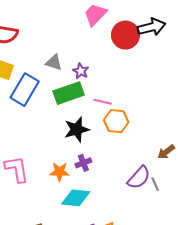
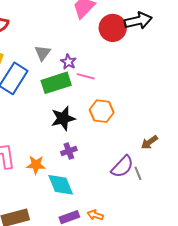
gray triangle: (54, 63) -> (43, 53), turned 48
pink line: (103, 102) -> (86, 76), moved
orange star: (59, 172) -> (36, 165), moved
cyan diamond: (76, 198) -> (61, 185), turned 60

